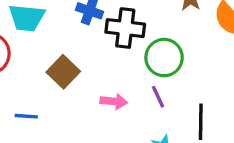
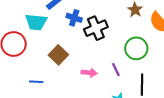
black cross: (125, 28) -> (96, 28), turned -30
green circle: (164, 58) -> (136, 48), moved

